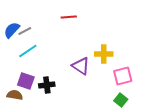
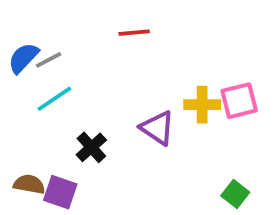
pink square: (123, 76) -> (239, 101), moved
purple square: (26, 81) -> (60, 192), moved
black cross: (47, 85) -> (91, 147), moved, turned -35

